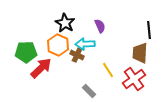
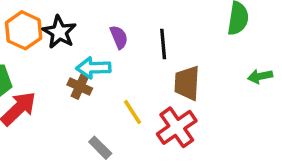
black line: (149, 30) -> (163, 44), moved
orange hexagon: (58, 45) -> (24, 30), moved

